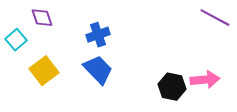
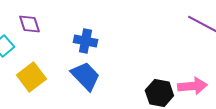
blue cross: (98, 35) -> (85, 41), turned 30

